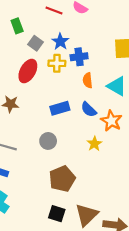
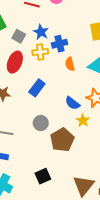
blue rectangle: (60, 108) -> (37, 88), moved, turned -30
blue semicircle: (89, 109) -> (72, 103), moved
brown pentagon: (62, 179) -> (62, 140), moved
black square: (57, 214) -> (43, 176), moved, turned -35

